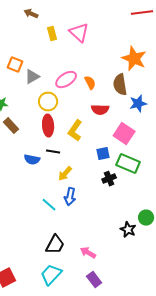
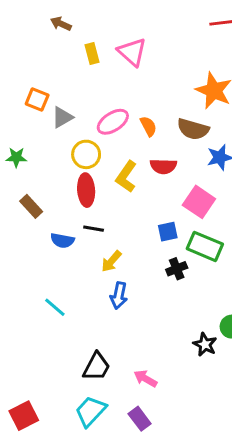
brown semicircle: (120, 85) -> (193, 129), turned -65
brown rectangle: (11, 126) -> (31, 206), moved
yellow L-shape: (75, 131) -> (126, 177), moved
cyan line: (49, 205) -> (55, 307), moved
purple rectangle: (94, 280) -> (140, 419), moved

